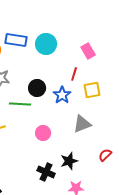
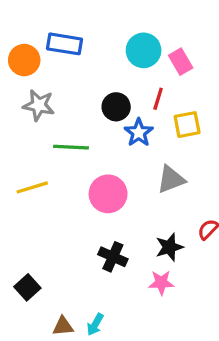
cyan circle: (46, 44) -> (144, 50), moved
black circle: (37, 88) -> (116, 107), moved
pink circle: (43, 133) -> (108, 194), size x1.5
black star: (69, 161) -> (169, 247), moved

